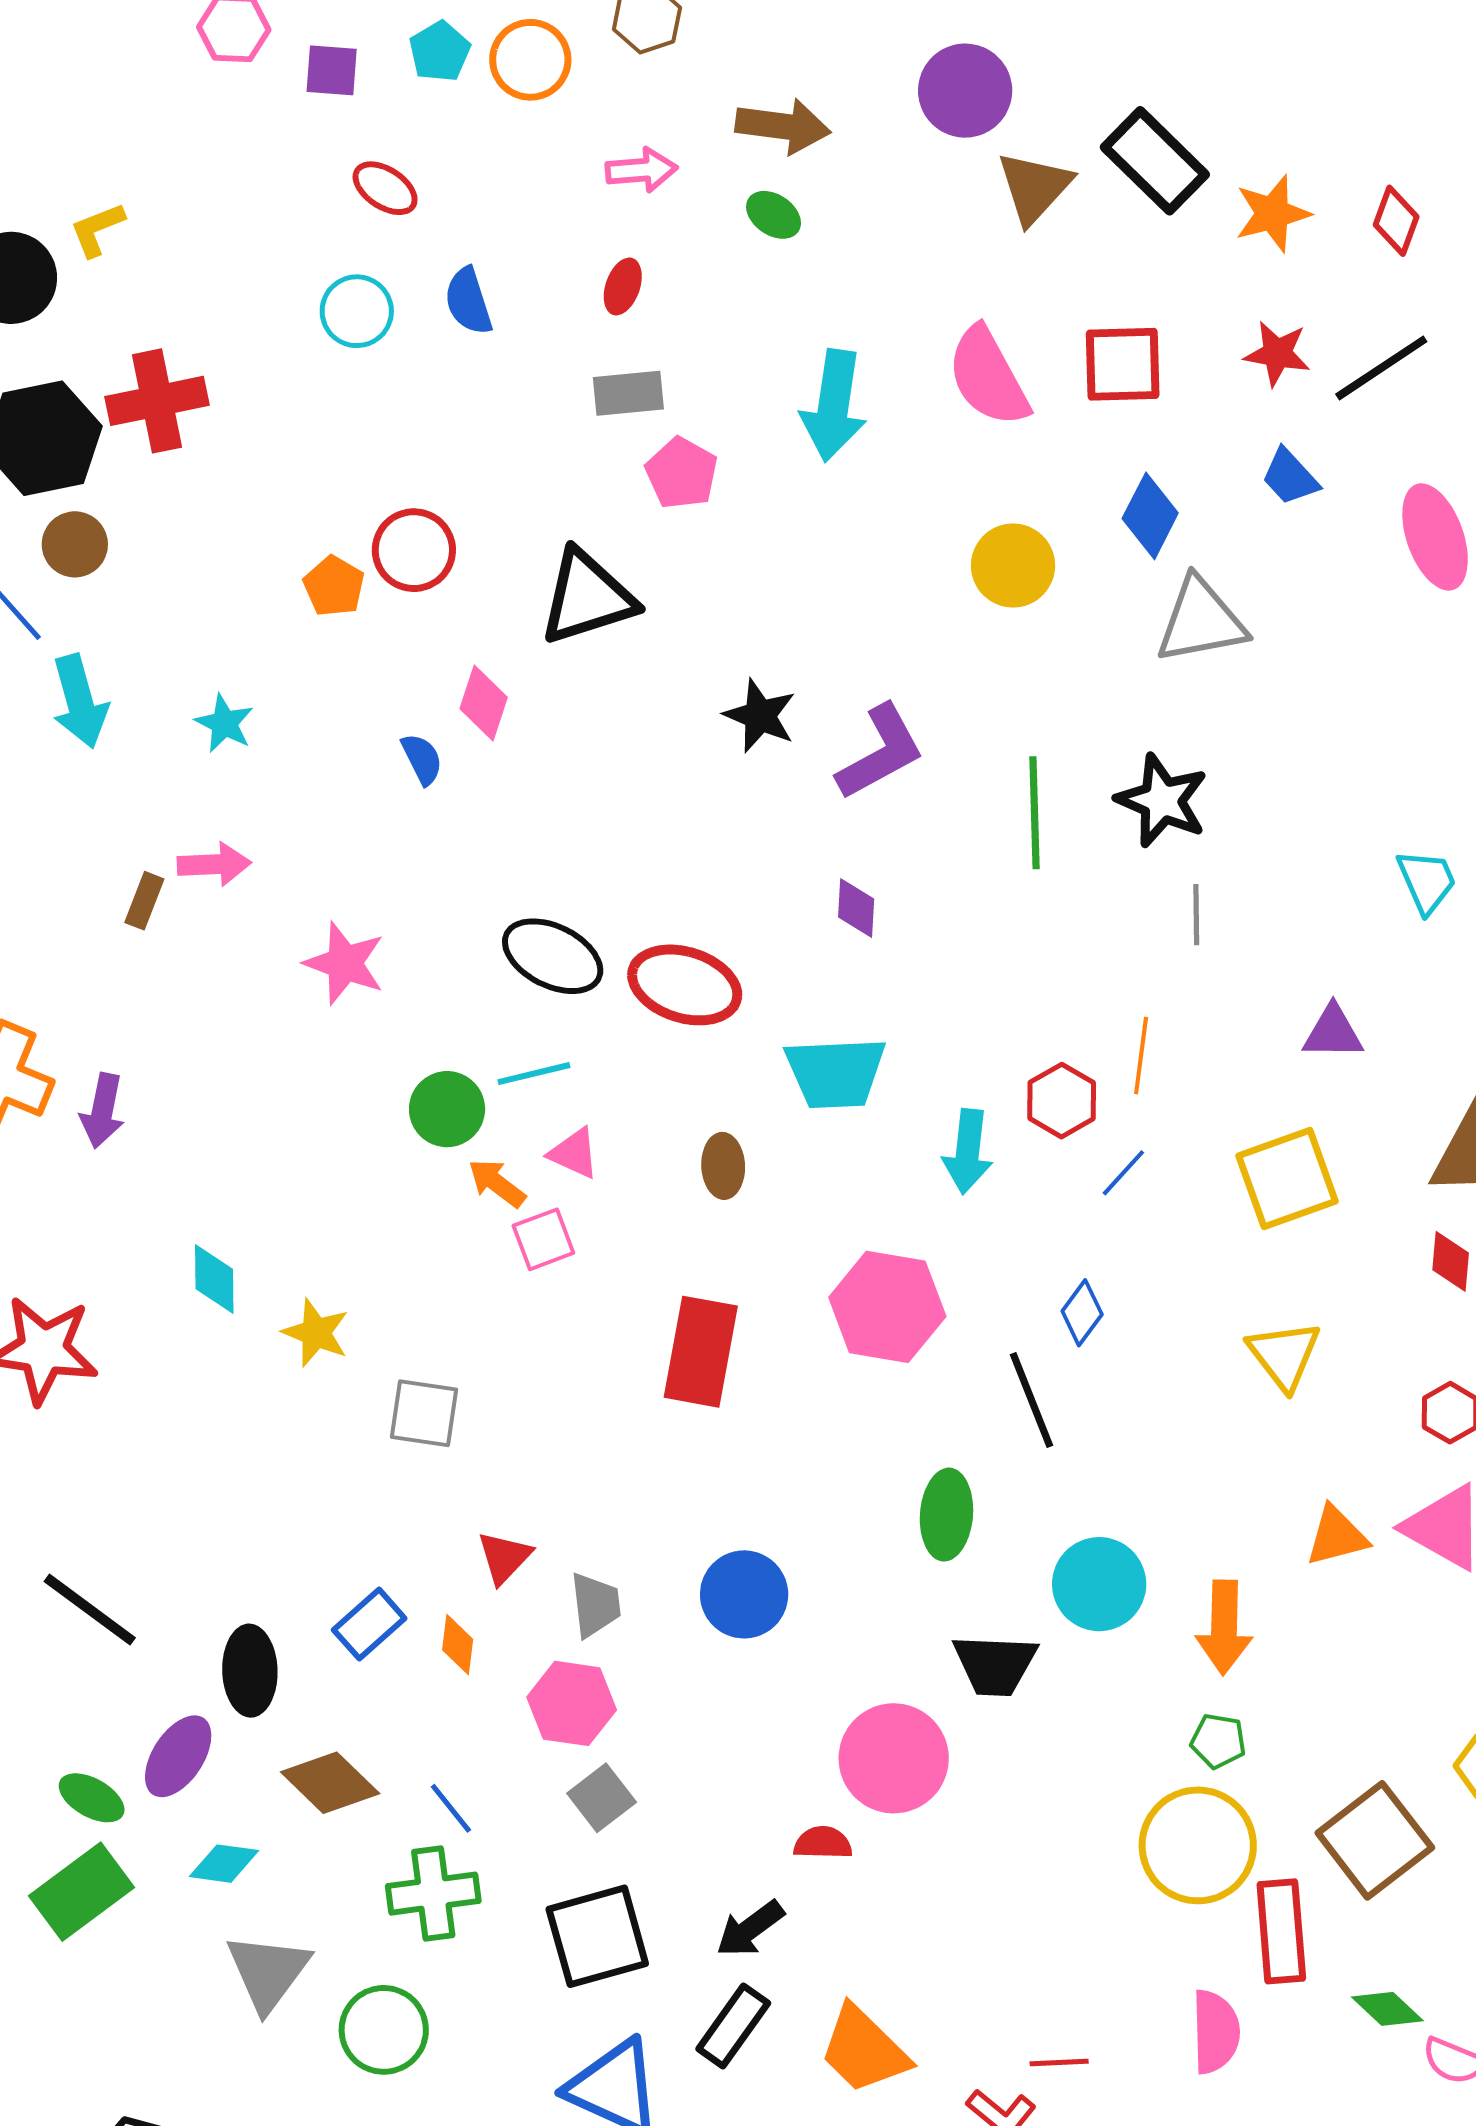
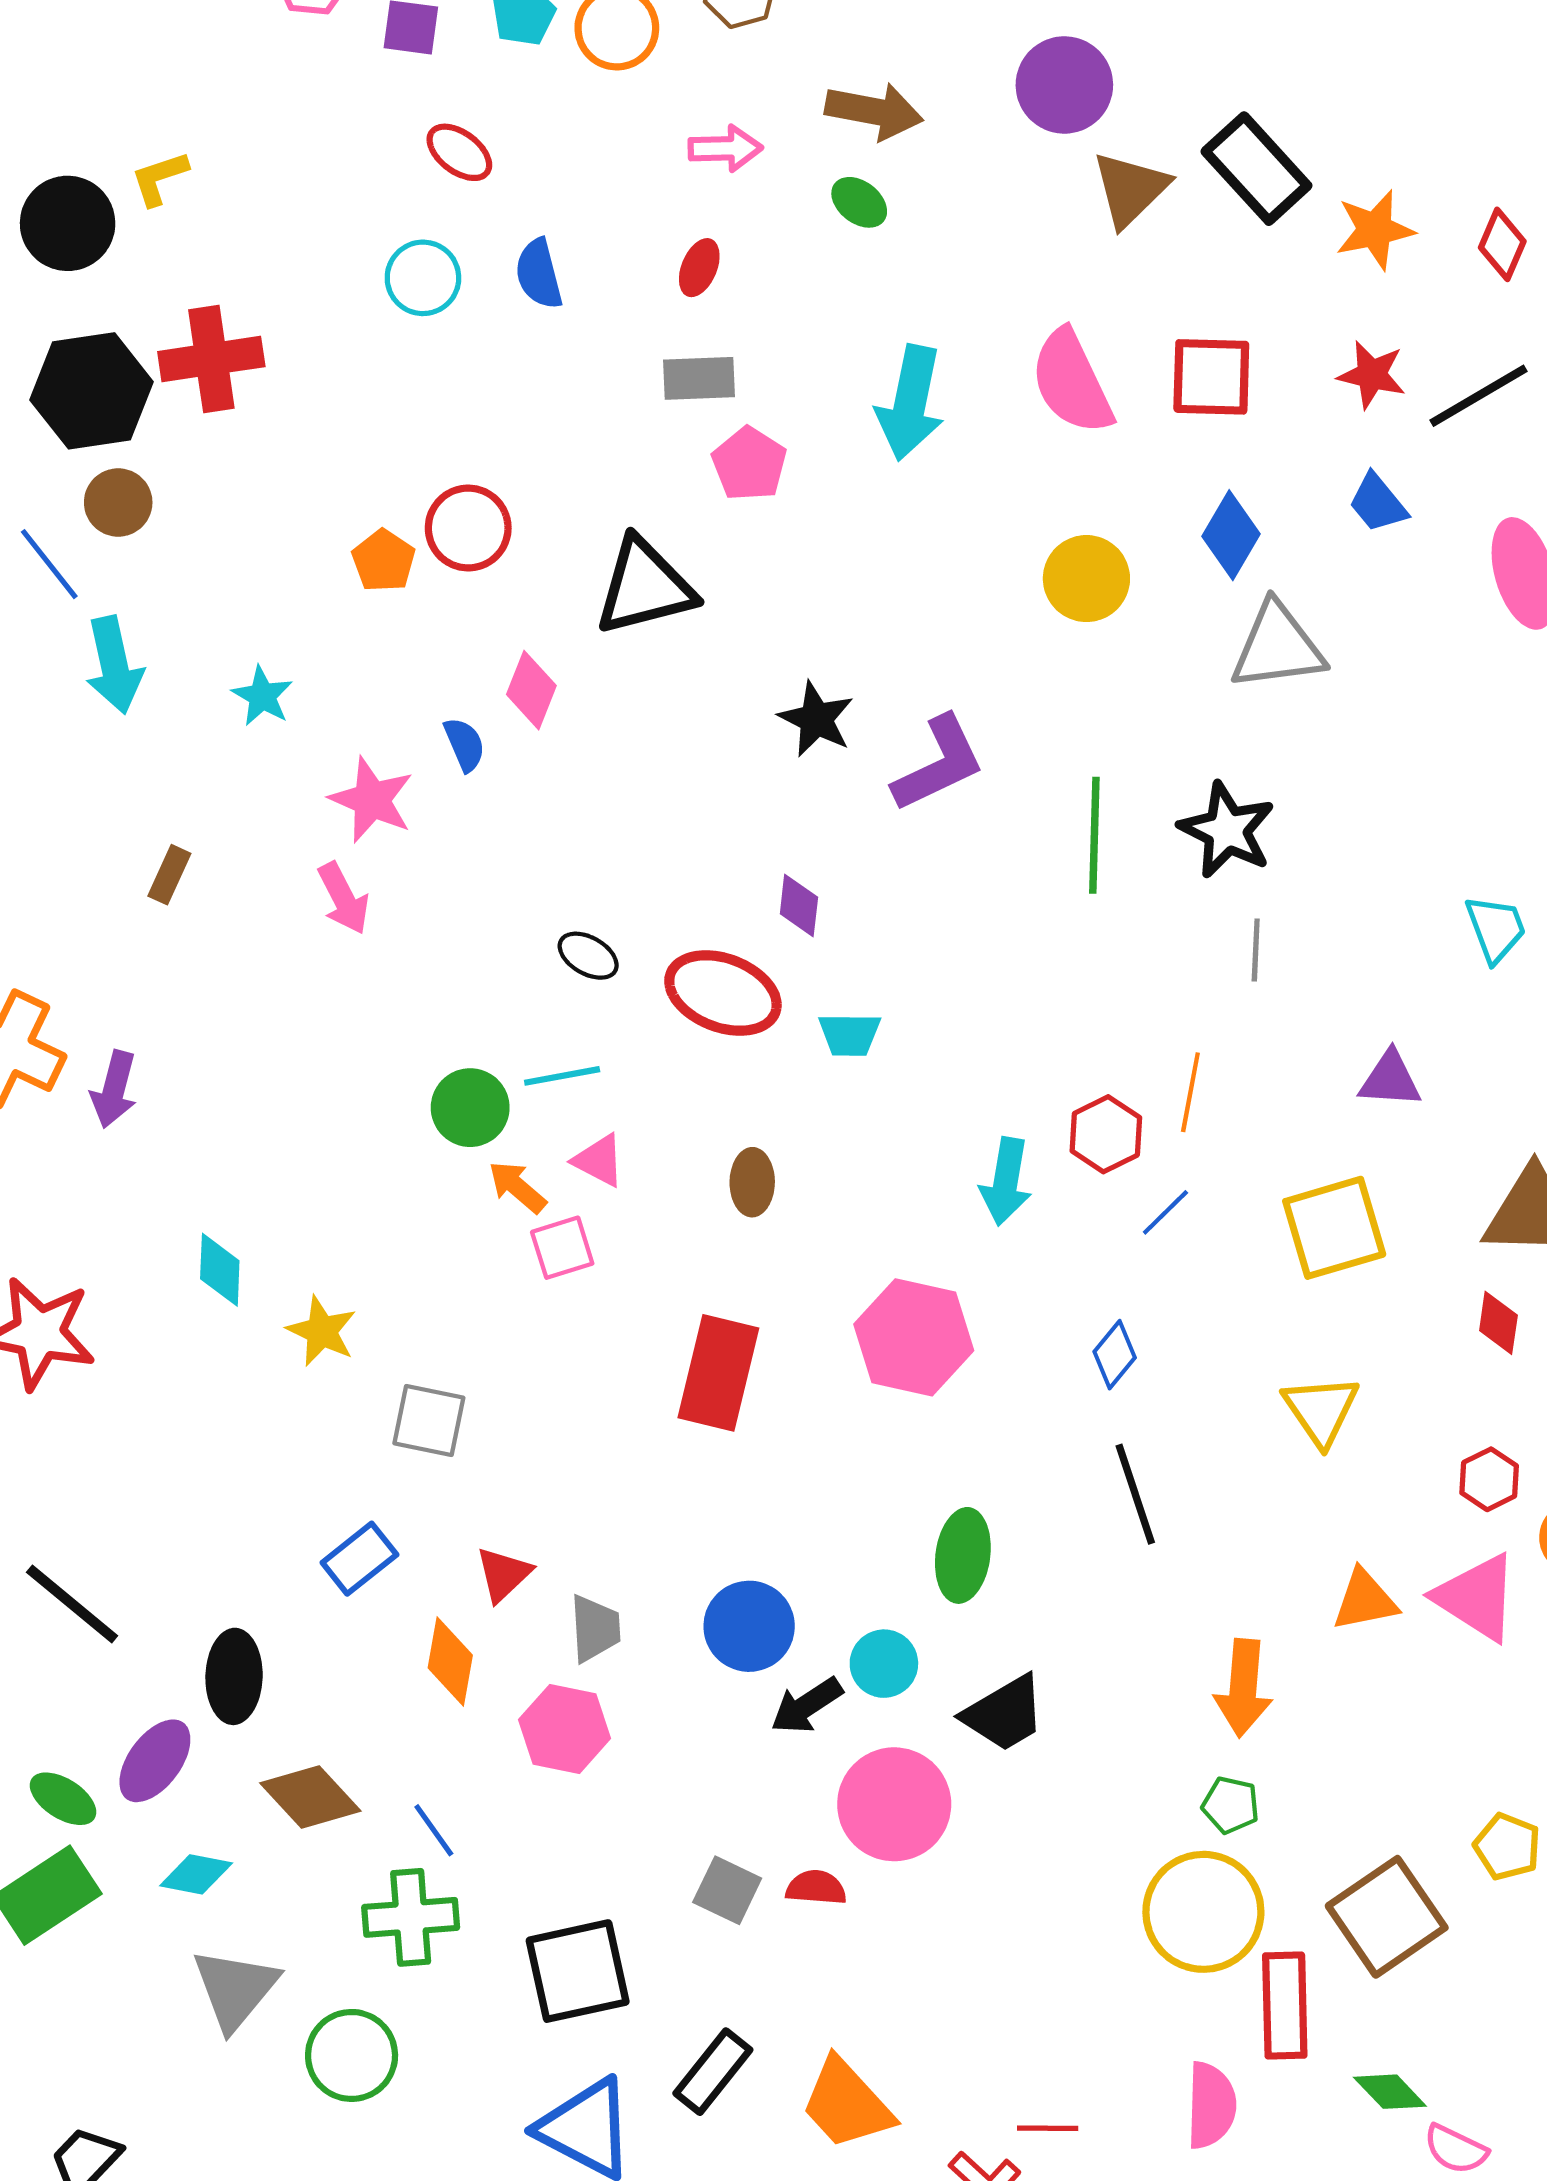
pink arrow: (214, 864) -> (343, 898), moved, turned 62
purple diamond: (856, 908) -> (799, 906), moved
black ellipse: (553, 956) -> (588, 956), size x0.6
pink star: (345, 963) -> (372, 800), moved
cyan trapezoid: (836, 1073) -> (850, 1035), moved, size x0.6
black line: (1031, 1400) -> (1135, 1494), moved
cyan circle: (1099, 1584) -> (884, 1664), moved, size x0.7
blue rectangle: (369, 1624) -> (359, 1559), moved
orange diamond: (458, 1645) -> (450, 1661), size x1.4
black trapezoid: (995, 1665) -> (1004, 1713), turned -36
gray square: (602, 1798) -> (727, 1890), moved, turned -30
black arrow: (750, 1929) -> (807, 1706), moved

